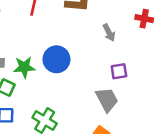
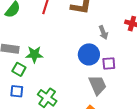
blue circle: (56, 59) -> (89, 54), moved

